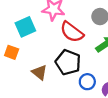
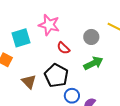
red semicircle: (72, 32) -> (63, 48), size x0.6

